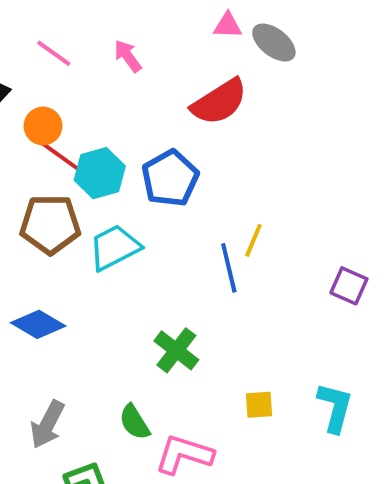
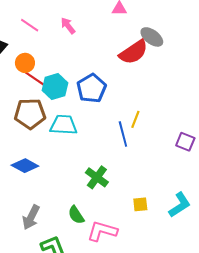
gray ellipse: (274, 43) -> (152, 37), moved
red semicircle: (219, 102) -> (133, 52), moved
cyan trapezoid: (114, 247) -> (63, 125), turned 32
cyan L-shape: (335, 407) -> (180, 205), turned 44

